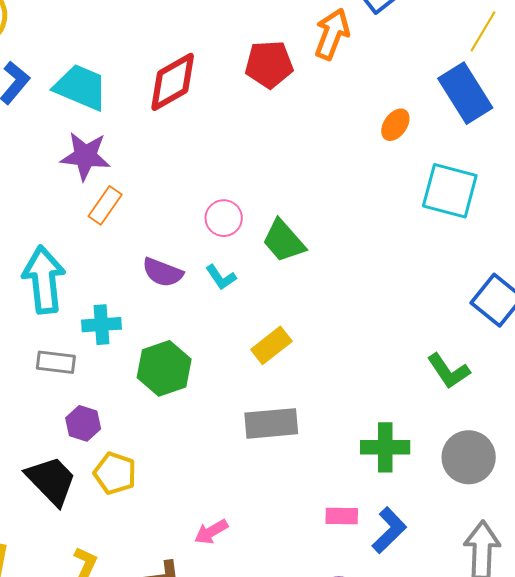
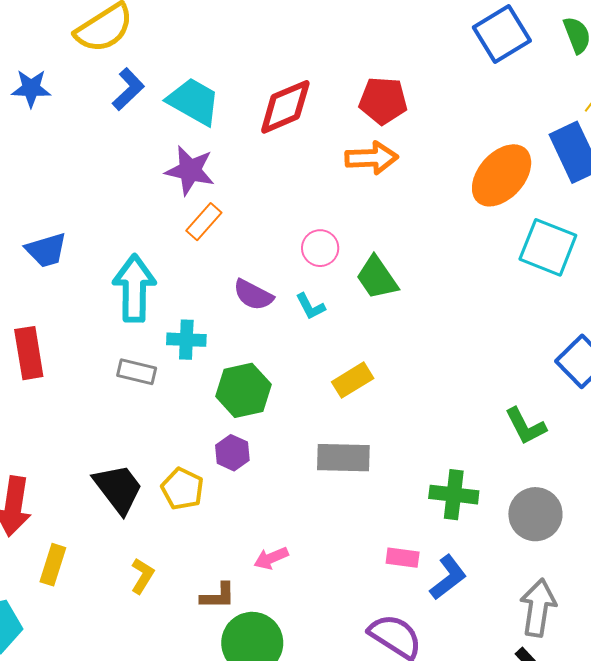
orange arrow: (332, 34) -> (372, 158), moved, turned 60
orange ellipse: (395, 125) -> (502, 175), size x2.0
purple hexagon: (83, 423) -> (232, 453), moved

